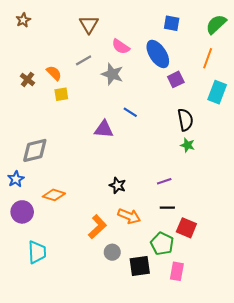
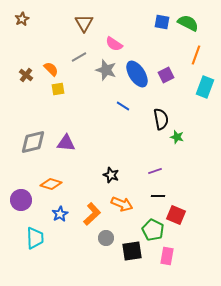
green semicircle: (216, 24) -> (188, 23), moved, turned 70
blue ellipse: (158, 54) -> (137, 74), moved
black semicircle: (185, 120) -> (161, 119), moved
purple triangle: (104, 129) -> (66, 143), moved
blue star: (16, 179) -> (60, 214), moved

